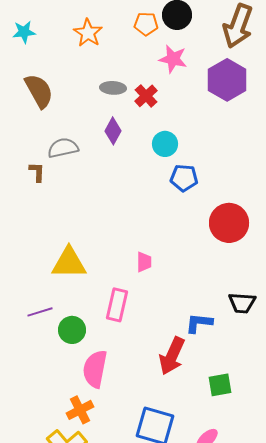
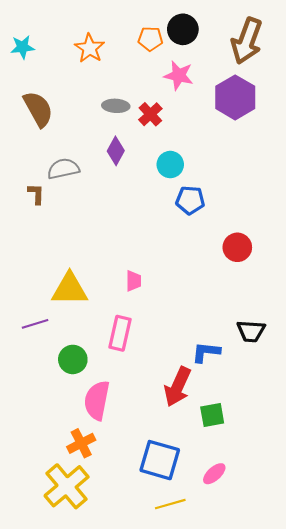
red circle: (229, 223) -> (237, 247), size x0.7
pink trapezoid: (144, 262) -> (134, 281), moved
purple line: (40, 312) -> (35, 324), moved
green square: (220, 385) -> (212, 415), moved

